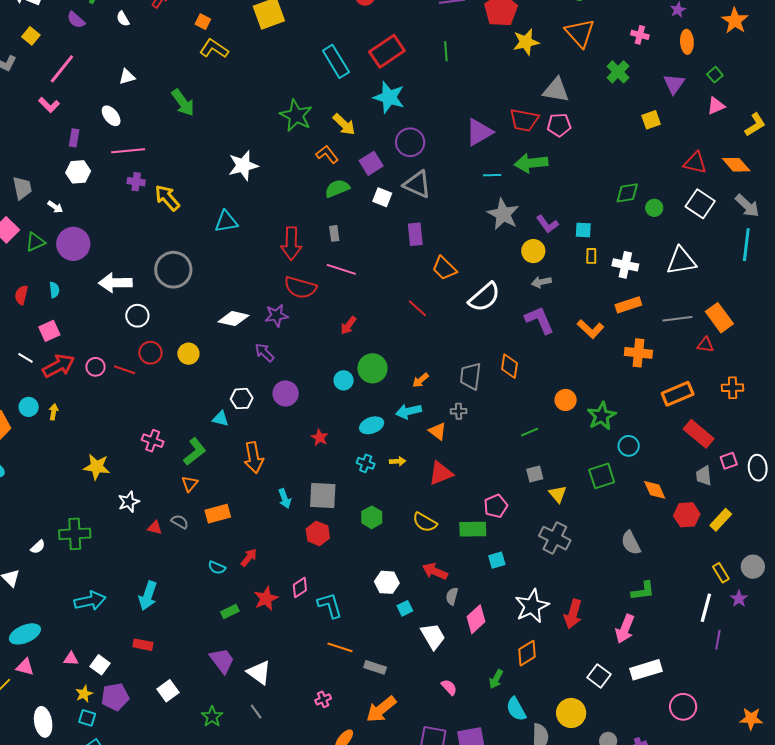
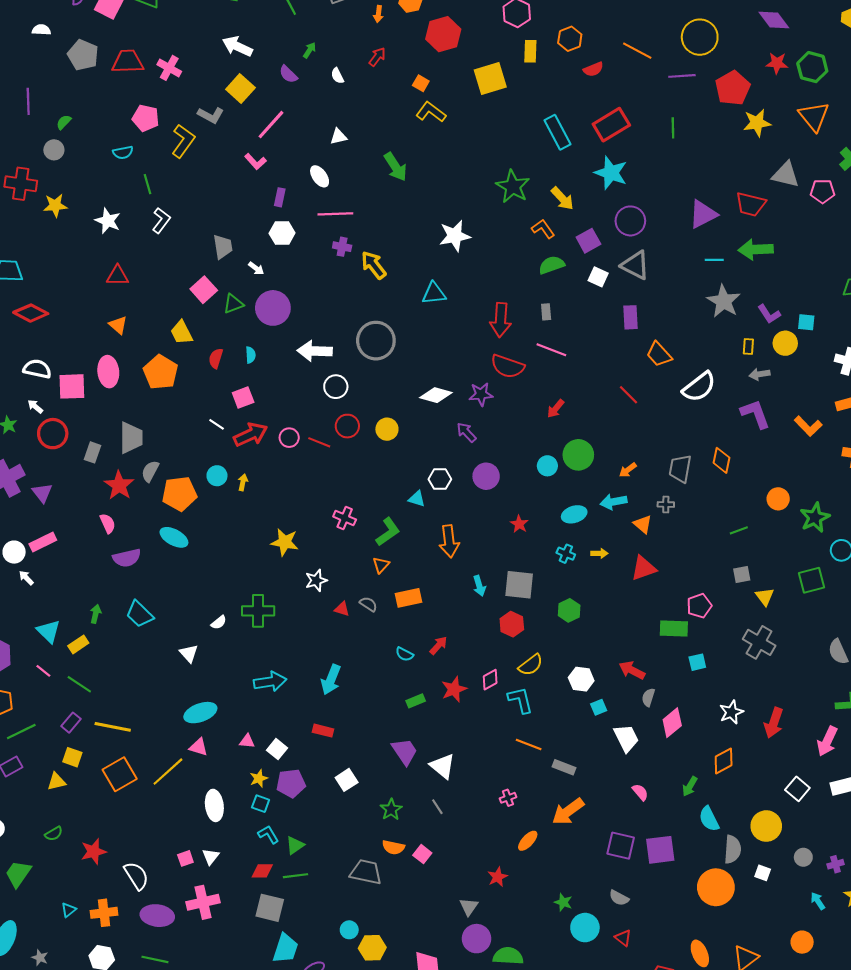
yellow square: (31, 36) -> (240, 88), size x1.5
pink pentagon: (559, 125) -> (823, 191), moved
yellow circle: (533, 251) -> (785, 343), moved
yellow rectangle: (591, 256) -> (748, 346), moved
yellow semicircle: (425, 522) -> (531, 665), moved, turned -70
white star: (532, 606) -> (731, 712), size x0.7

